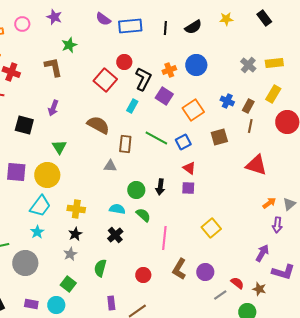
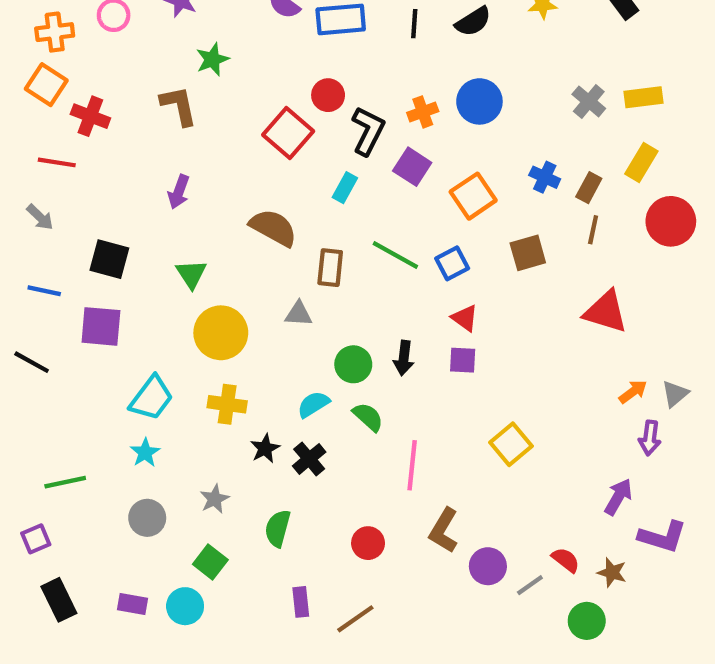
black square: (24, 125) -> (109, 259), moved
yellow circle: (47, 175) -> (221, 333), moved
cyan semicircle: (117, 209) -> (313, 404), turned -42
black star: (75, 234) -> (265, 448), moved
gray circle: (25, 263) -> (147, 518), moved, size x0.7
purple circle: (205, 272) -> (488, 566), moved

